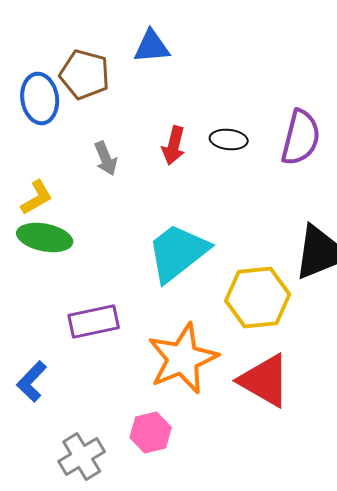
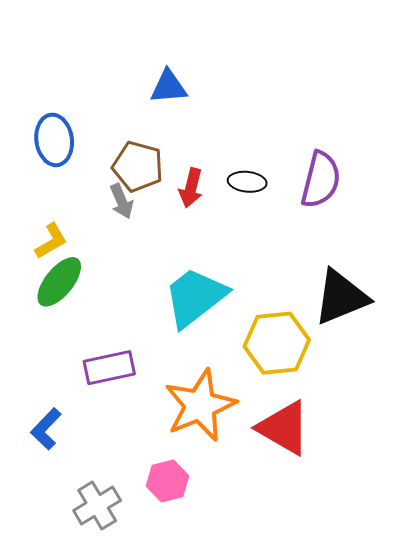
brown pentagon: (85, 74) -> (138, 166), moved
green ellipse: (45, 238) -> (59, 282), turned -62

